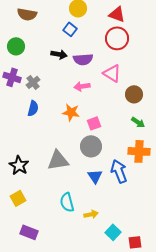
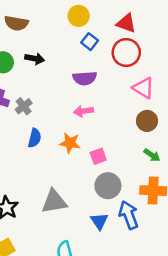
blue square: (70, 29) -> (90, 42), moved
black arrow: (59, 54) -> (35, 59), moved
pink triangle: (112, 73) -> (143, 88), moved
blue semicircle: (33, 108) -> (35, 138), moved
gray circle: (91, 146) -> (108, 186), moved

